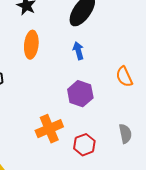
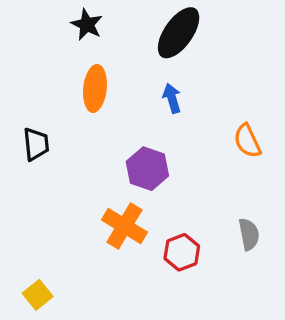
purple hexagon: (80, 94) -> (147, 169), moved
orange cross: (49, 129) -> (124, 226), turned -36

